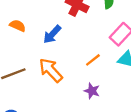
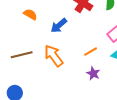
purple star: (92, 91) -> (93, 73), moved

